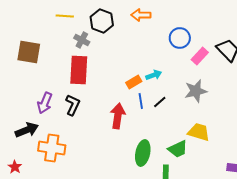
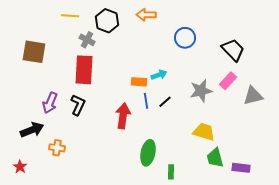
pink rectangle: (200, 56) -> (228, 81), moved
orange rectangle: (134, 82) -> (139, 82), turned 35
orange cross: (52, 148) -> (57, 148), size x0.6
green trapezoid: (178, 149) -> (215, 158), moved, turned 100

